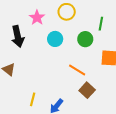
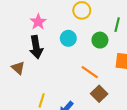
pink star: (37, 18) -> (38, 22), moved
black arrow: (18, 36) -> (36, 47), moved

